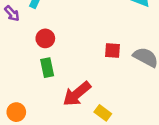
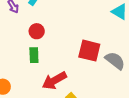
red square: (113, 51) -> (89, 51), size x1.6

